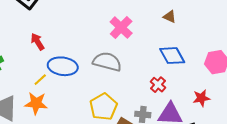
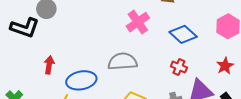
pink cross: (121, 28) -> (138, 22), moved, turned 30
red arrow: (38, 42) -> (49, 65), turned 60

